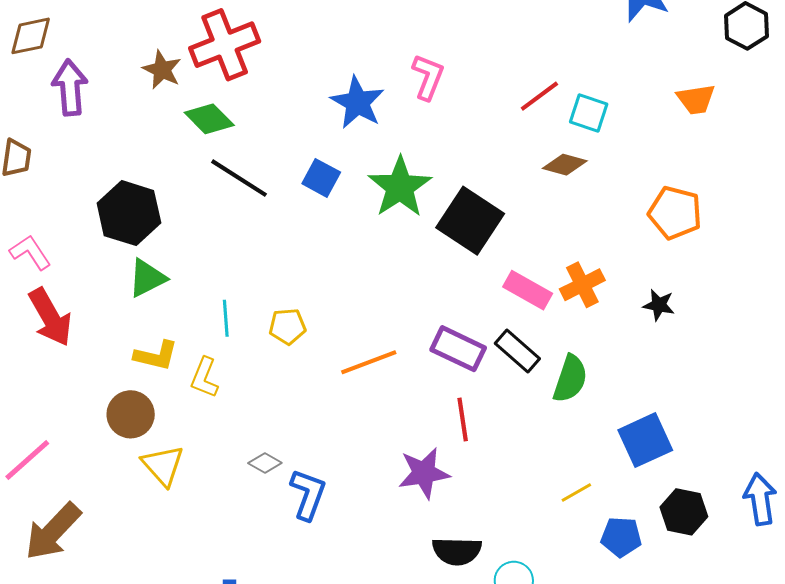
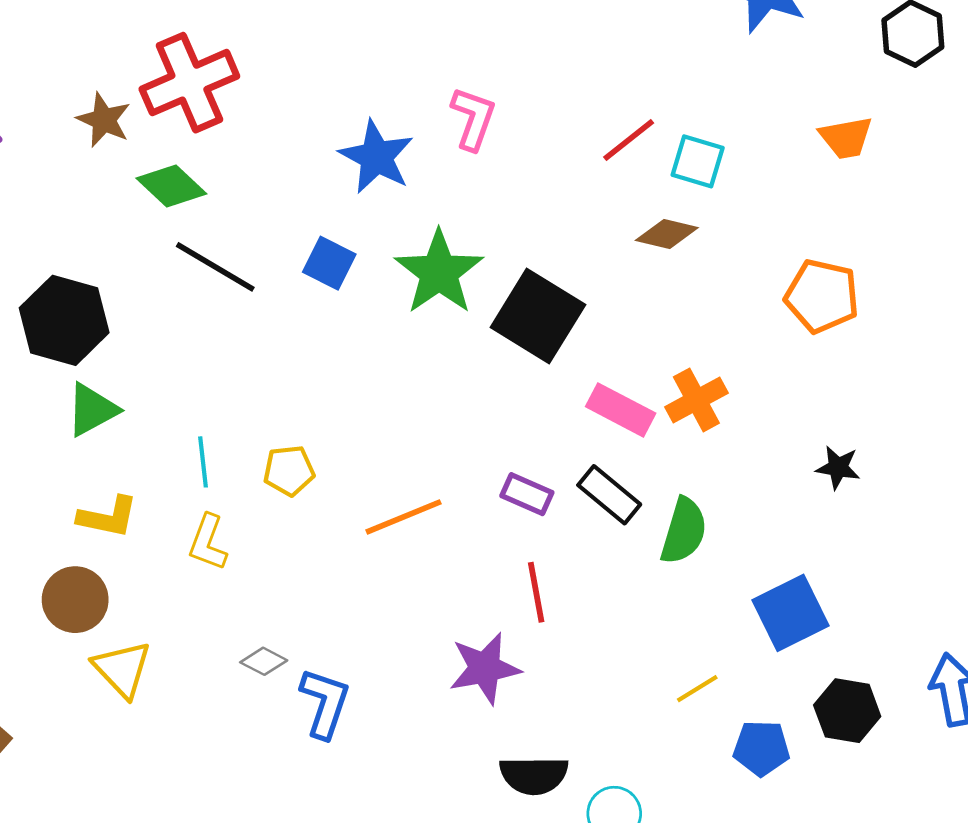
black star: (659, 305) -> (838, 467), moved
purple rectangle: (458, 349) -> (527, 494), size x0.7
yellow L-shape: (204, 378) -> (208, 542), moved

